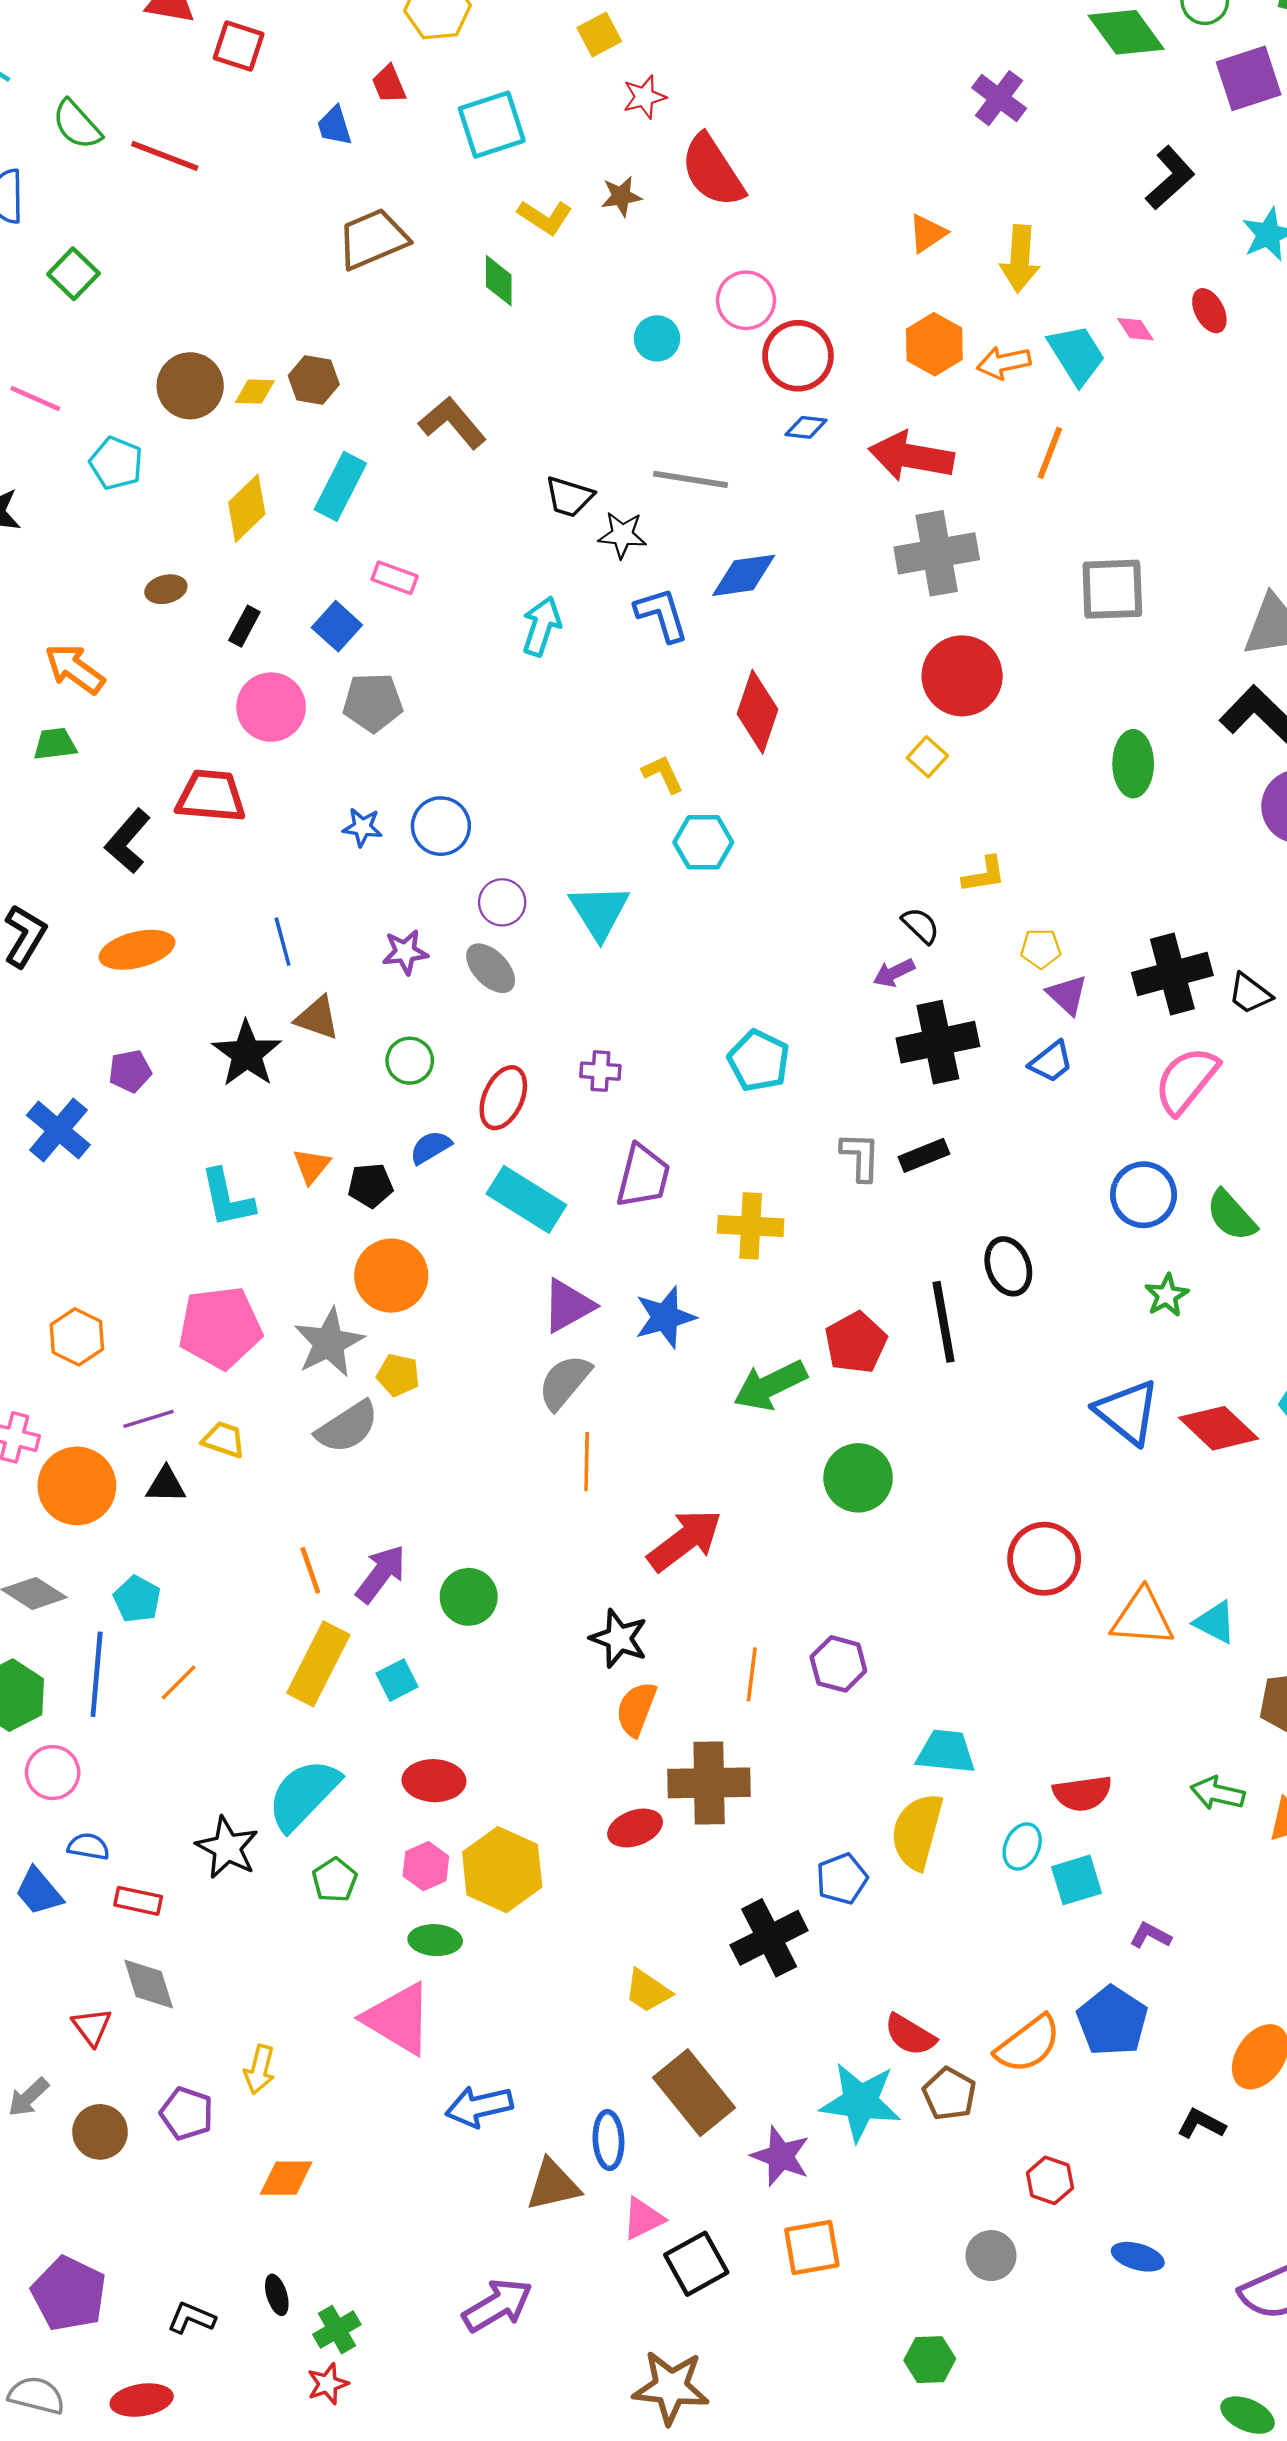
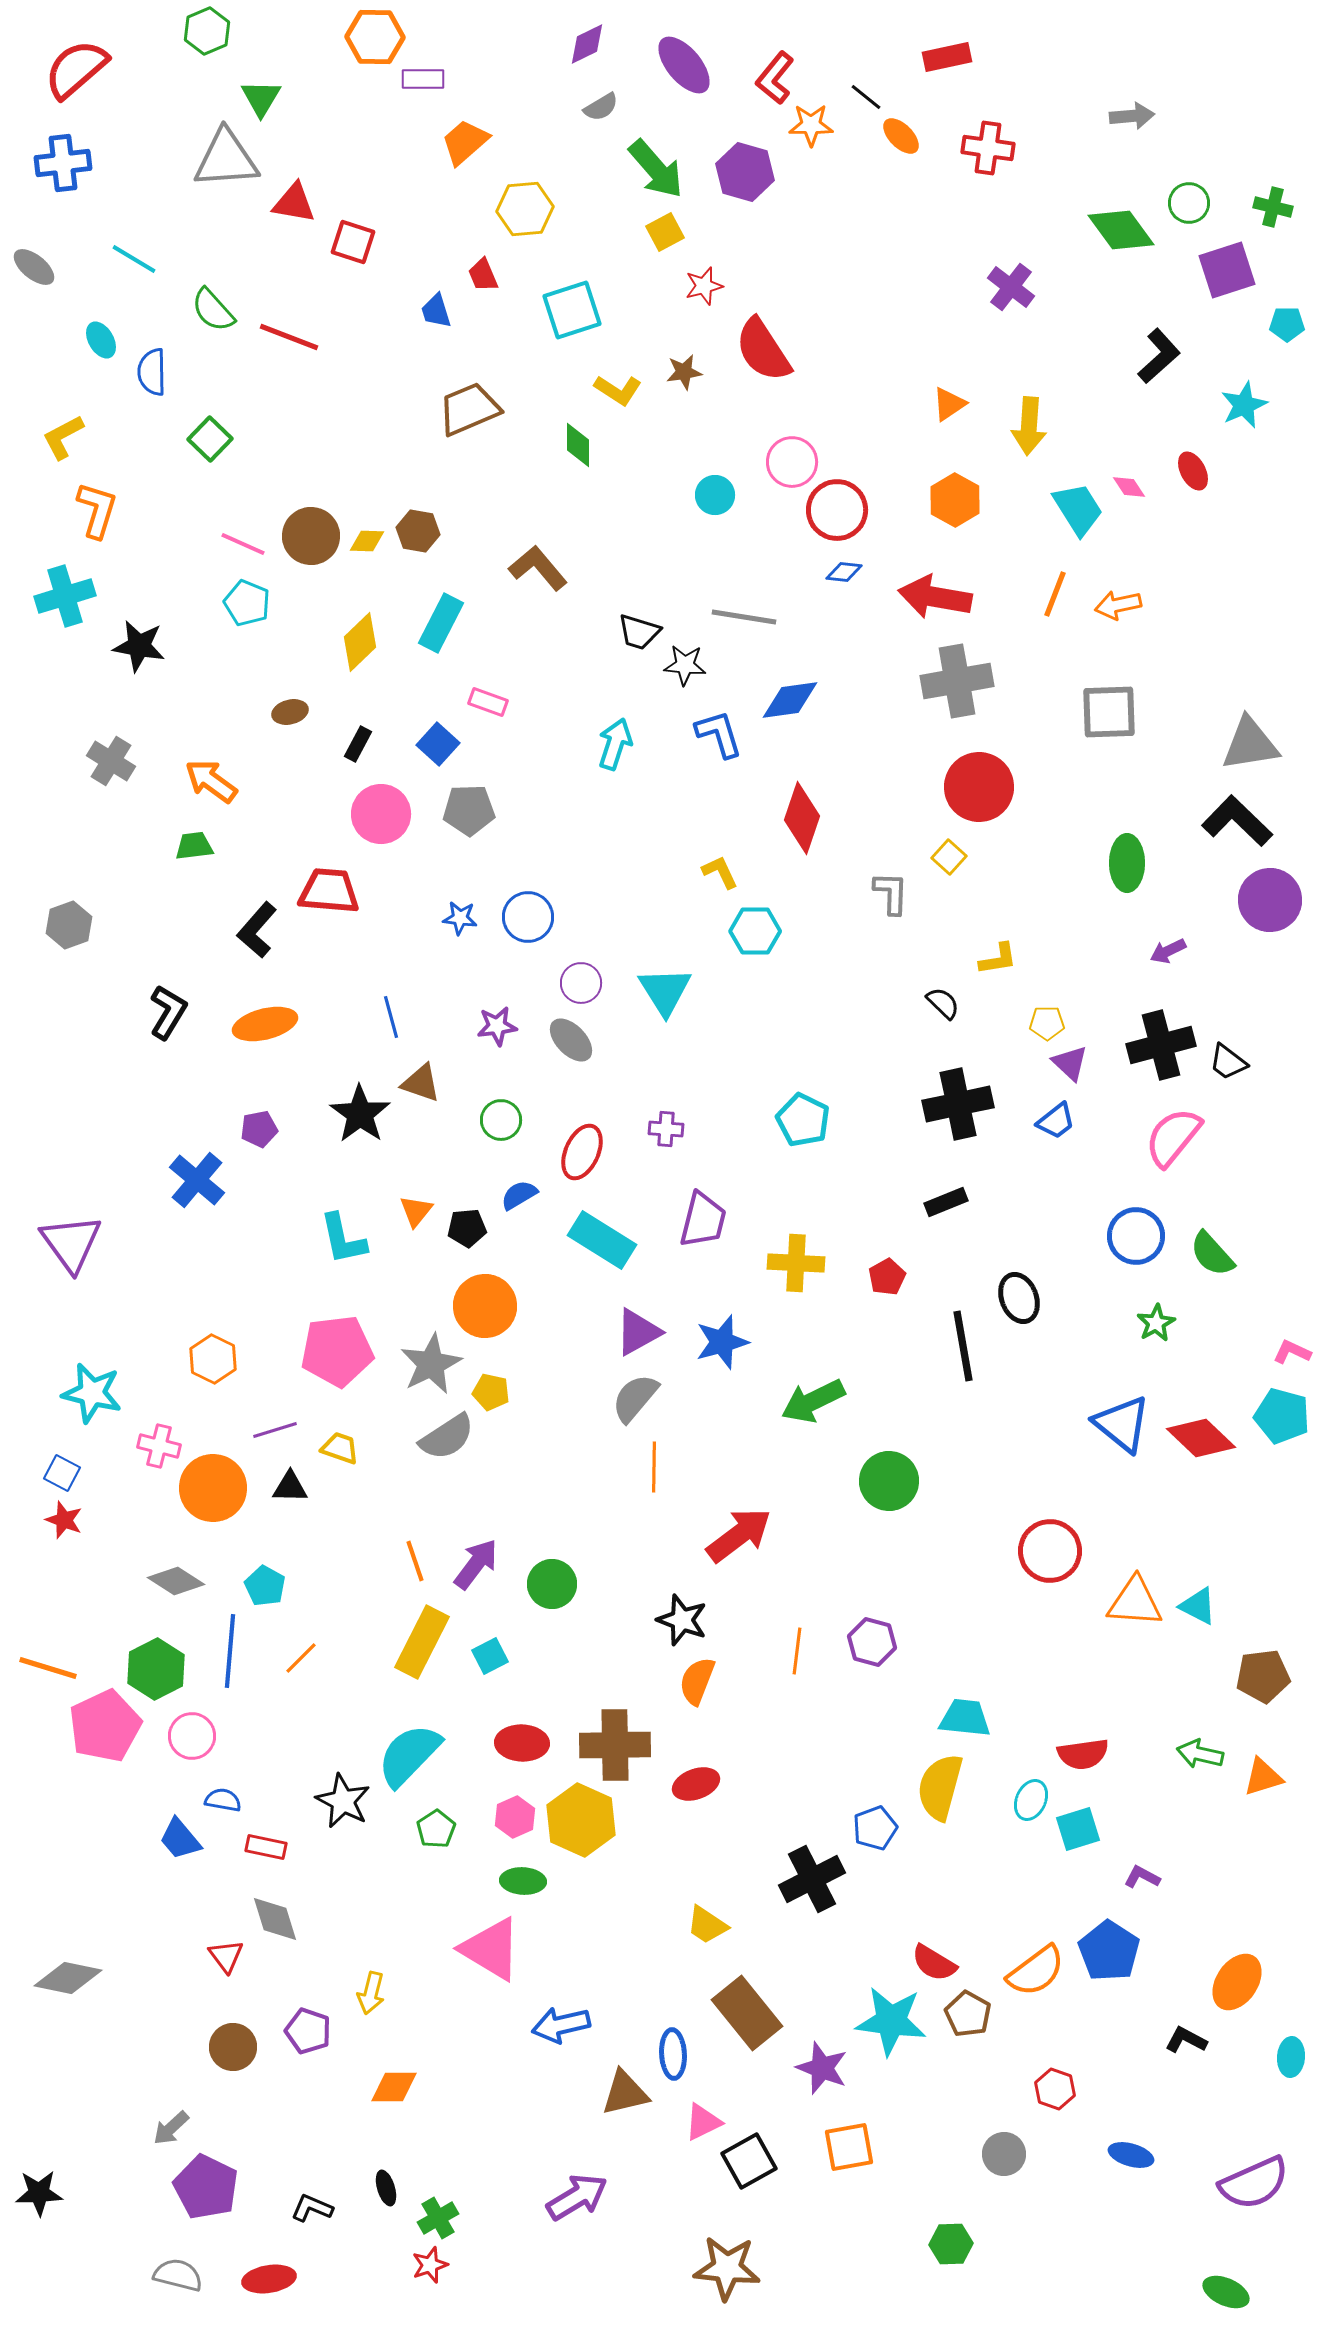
orange arrow: (1004, 363) -> (1118, 605), moved
pink line: (35, 399) -> (243, 544), moved
purple arrow: (894, 973) -> (1168, 951), moved
gray L-shape: (860, 1157) -> (891, 893), moved
red pentagon: (856, 1343) -> (887, 1277), moved, size x0.7
brown cross: (709, 1783) -> (615, 1745), moved
gray arrow: (28, 2097) -> (171, 2128), moved

